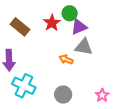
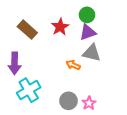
green circle: (70, 13) -> (87, 15), moved
cyan cross: (24, 86) -> (29, 90), turned 30
pink star: (102, 95) -> (89, 103), moved

